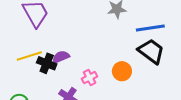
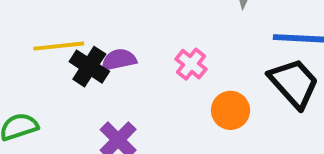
pink cross: (90, 78) -> (191, 64), moved, turned -35

